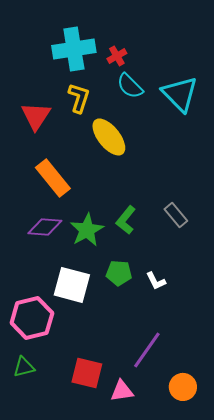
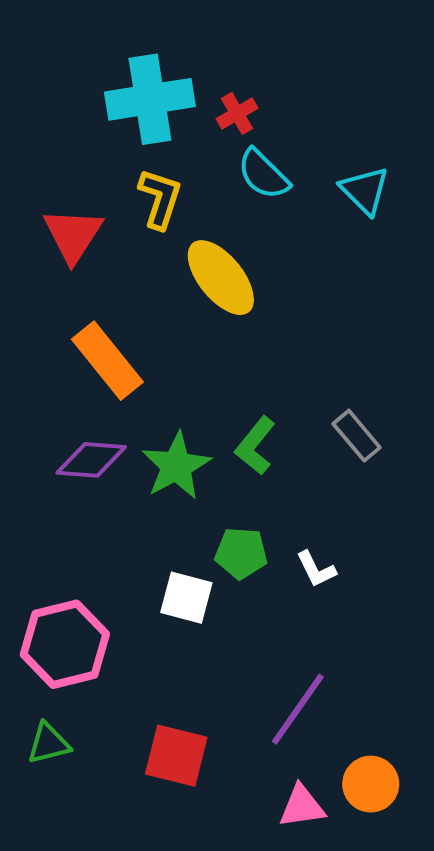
cyan triangle: (180, 94) -> (365, 190), size x0.7
white square: (72, 285) -> (186, 598), moved, size x0.7
pink triangle: (122, 391) -> (302, 806), moved

